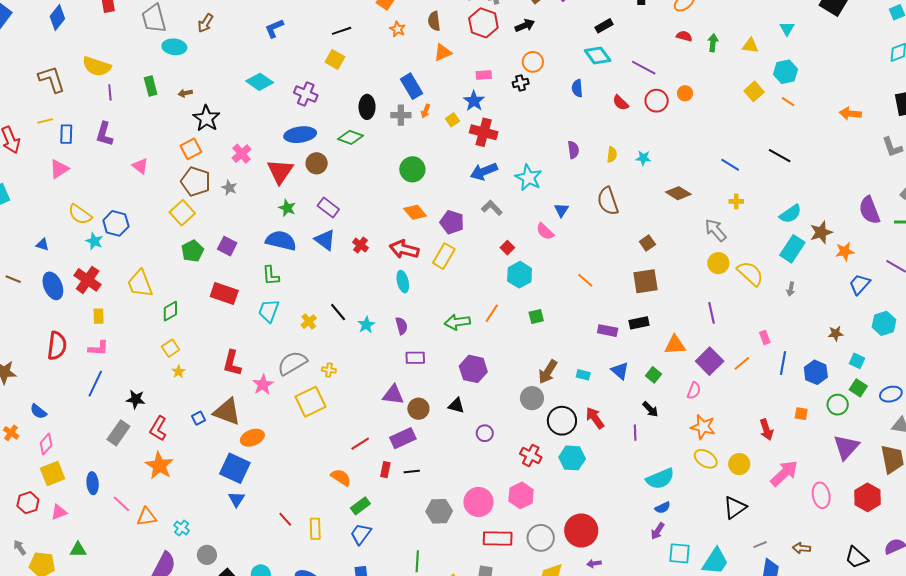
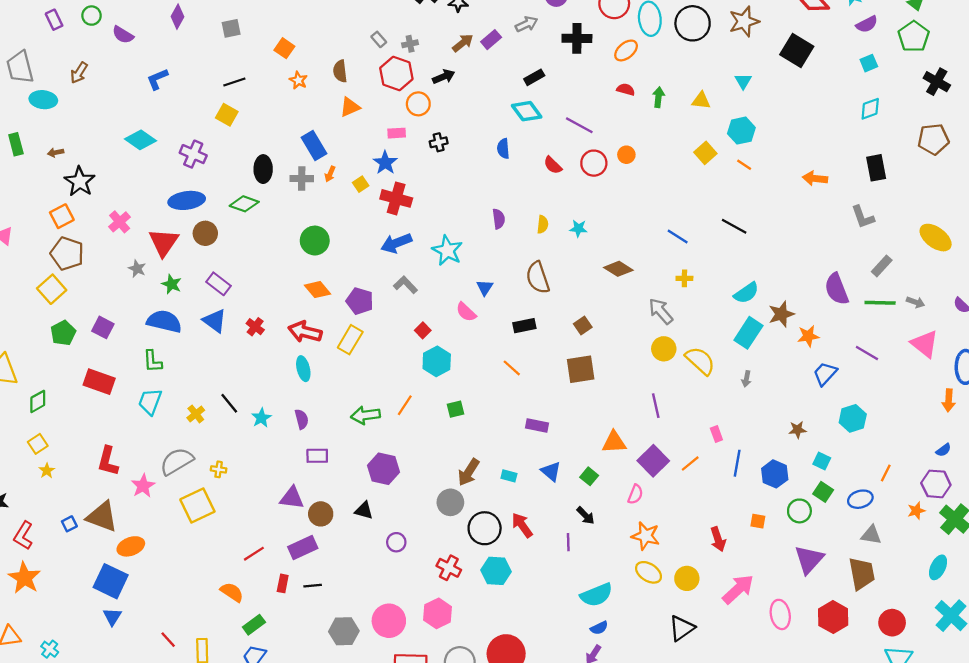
orange circle: (533, 62) -> (418, 104), moved
gray star: (229, 188) -> (137, 269), moved
black rectangle: (639, 323) -> (524, 326), moved

